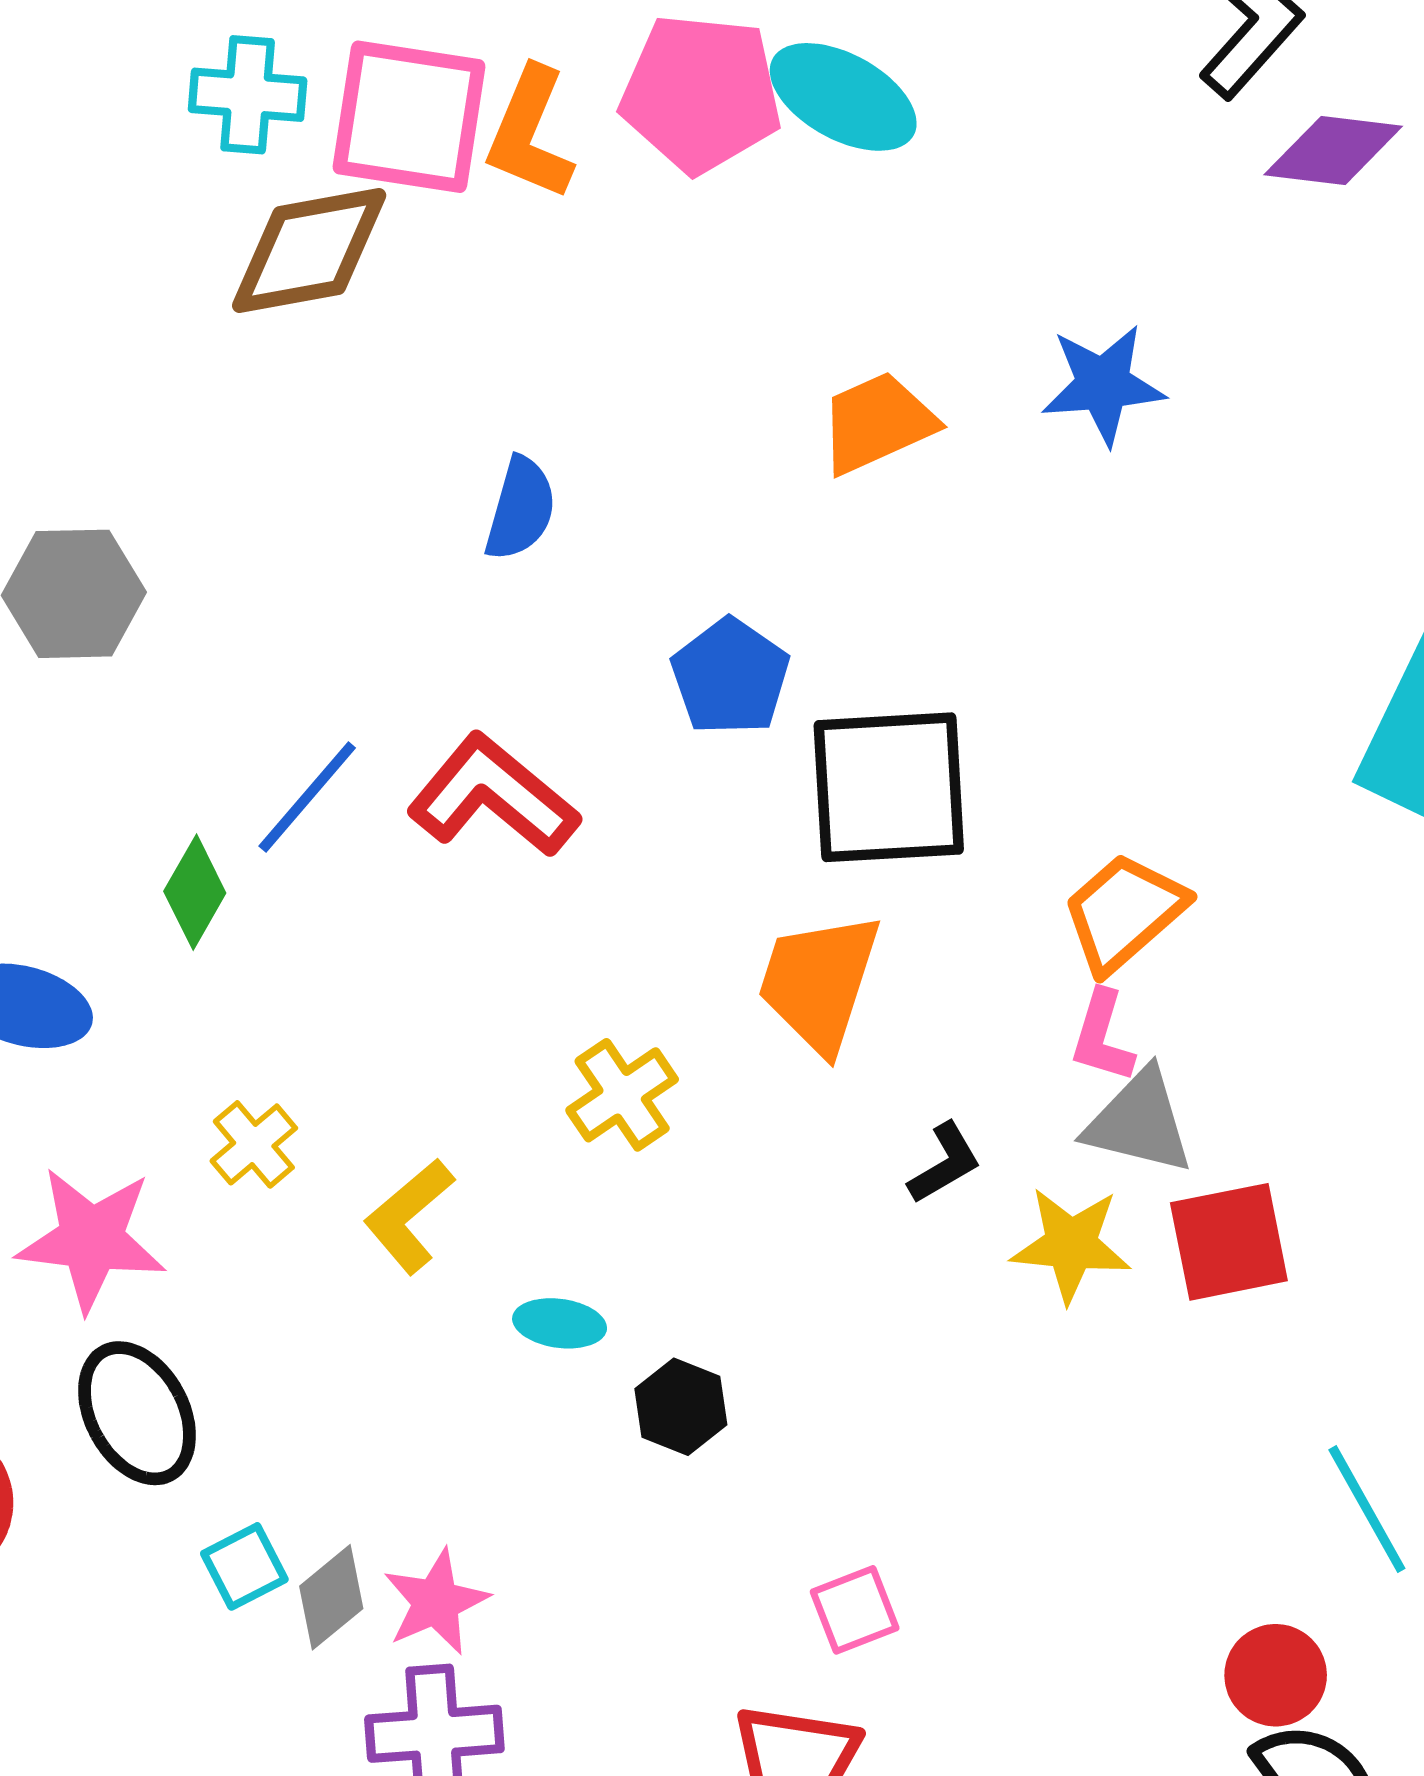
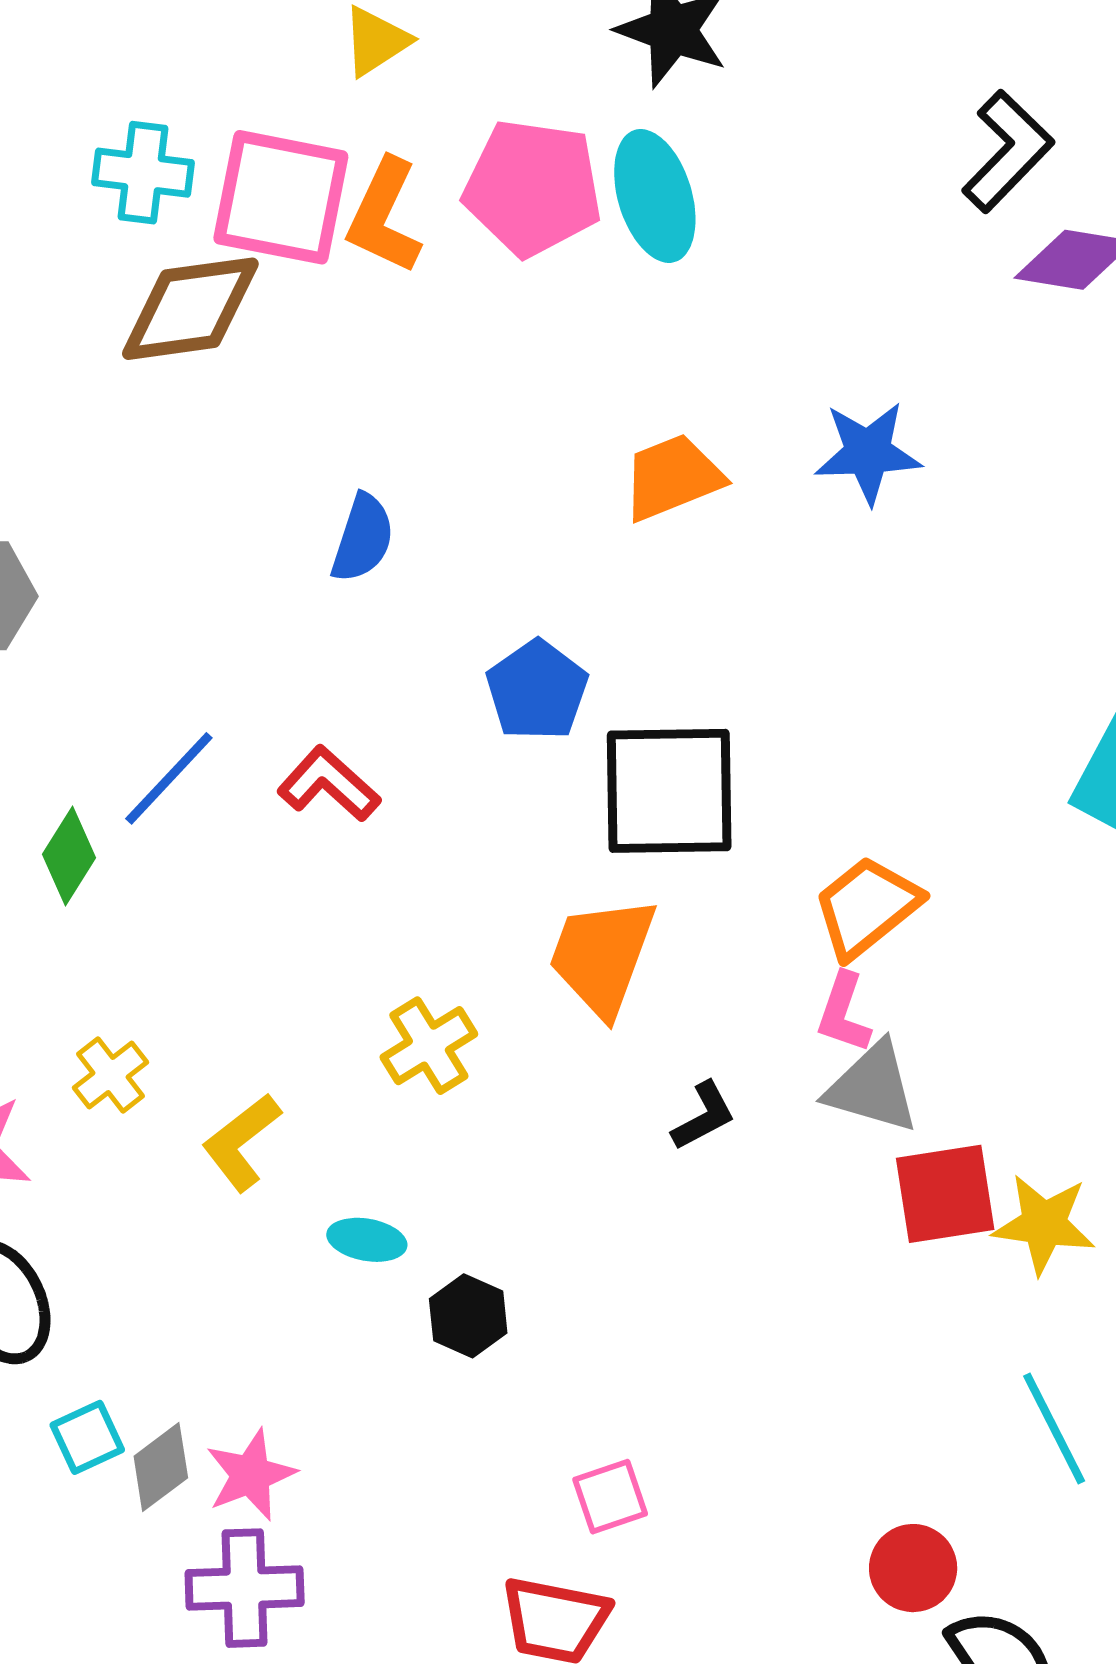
cyan ellipse: (843, 97) -> (655, 196), turned 42
red L-shape: (493, 796) -> (329, 784), size x0.7
yellow star: (1071, 1245) -> (1044, 1224), moved
red circle: (1276, 1675) -> (913, 1568), moved

